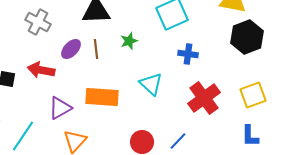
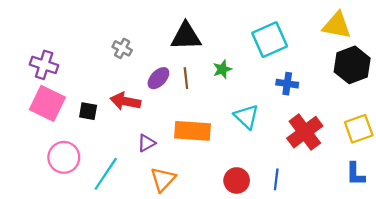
gray cross: (38, 22) -> (122, 48), size x0.7
purple triangle: (60, 108) -> (146, 143), size x0.7
blue line: (178, 141) -> (276, 179), turned -36

